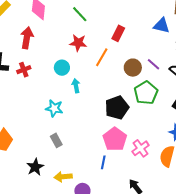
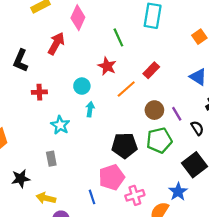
red cross: (24, 70) -> (39, 92), moved
blue line: (103, 162) -> (92, 197), turned -48

